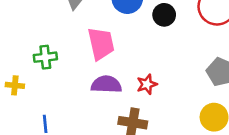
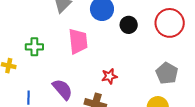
purple semicircle: (106, 84) -> (62, 89), moved, turned 40

